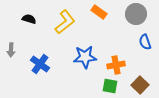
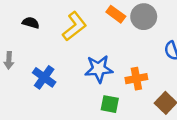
gray circle: (136, 14) -> (144, 17), moved
green square: (110, 86) -> (110, 104), moved

